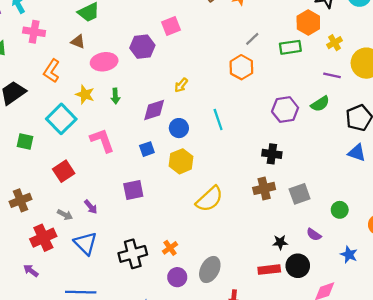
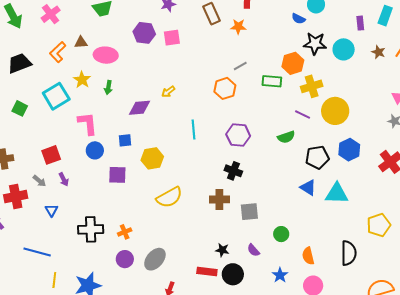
pink cross: (34, 32) -> (51, 14), turned 30
brown triangle: (78, 42) -> (81, 42), moved, turned -40
yellow cross: (334, 43) -> (312, 86), size x1.5
purple hexagon: (142, 47) -> (144, 33), moved
purple hexagon: (285, 110) -> (238, 135), moved
blue circle: (179, 128) -> (95, 150), moved
red square: (64, 171) -> (51, 155), moved
purple square: (133, 190) -> (117, 175), moved
blue triangle: (85, 243) -> (51, 210), size x0.6

